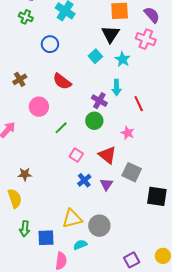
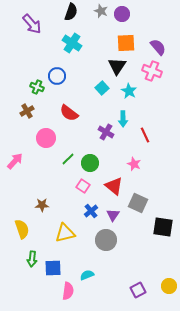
green cross: (26, 17) -> (37, 87), moved
green circle: (94, 121) -> (90, 163), moved
brown star: (25, 174) -> (42, 205), moved
yellow triangle: (72, 219) -> (65, 233), moved
gray circle: (99, 226) -> (106, 240), moved

